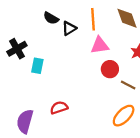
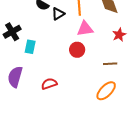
red circle: (110, 69) -> (77, 50), moved
brown line: (128, 85) -> (110, 64), turned -32
purple semicircle: (25, 121) -> (15, 77), moved

